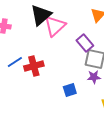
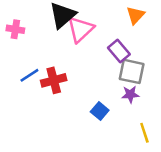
blue square: (70, 90) -> (100, 111), turned -32

